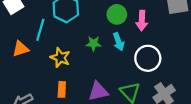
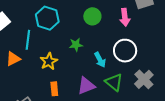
pink arrow: (142, 21) -> (125, 17), moved
cyan arrow: (119, 42) -> (100, 60), moved
yellow star: (60, 58) -> (49, 61), turned 30

